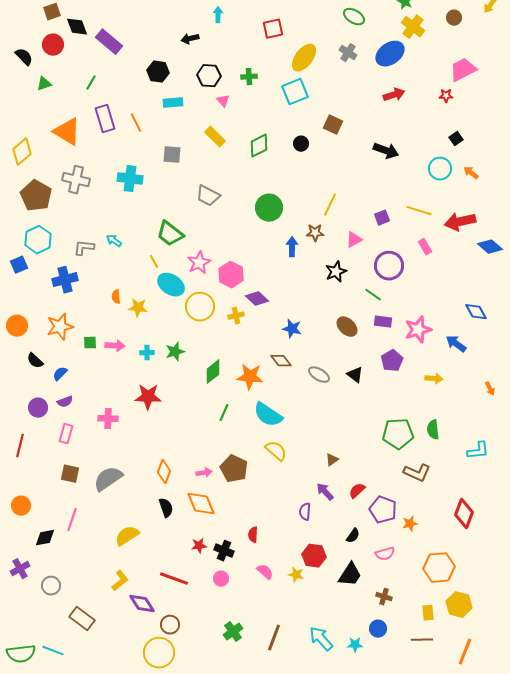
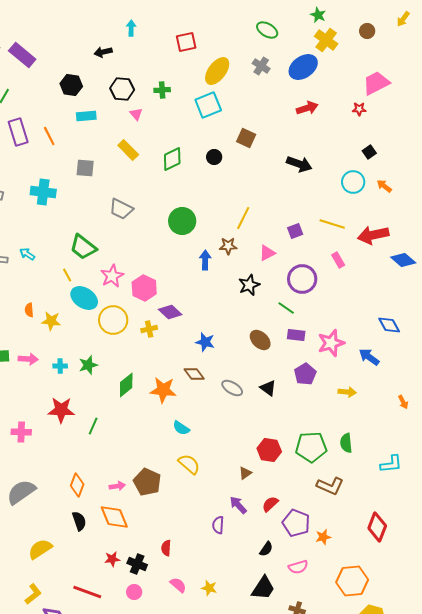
green line: (224, 413) -> (93, 426), moved
cyan semicircle: (268, 415) -> (181, 428), size x0.6
red hexagon: (314, 556) -> (269, 450), moved

